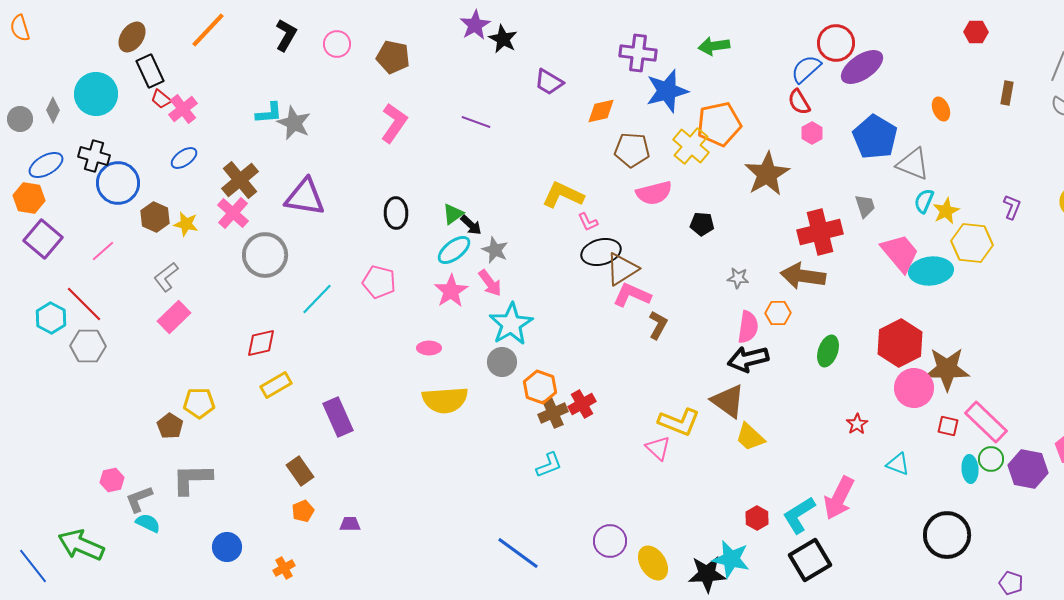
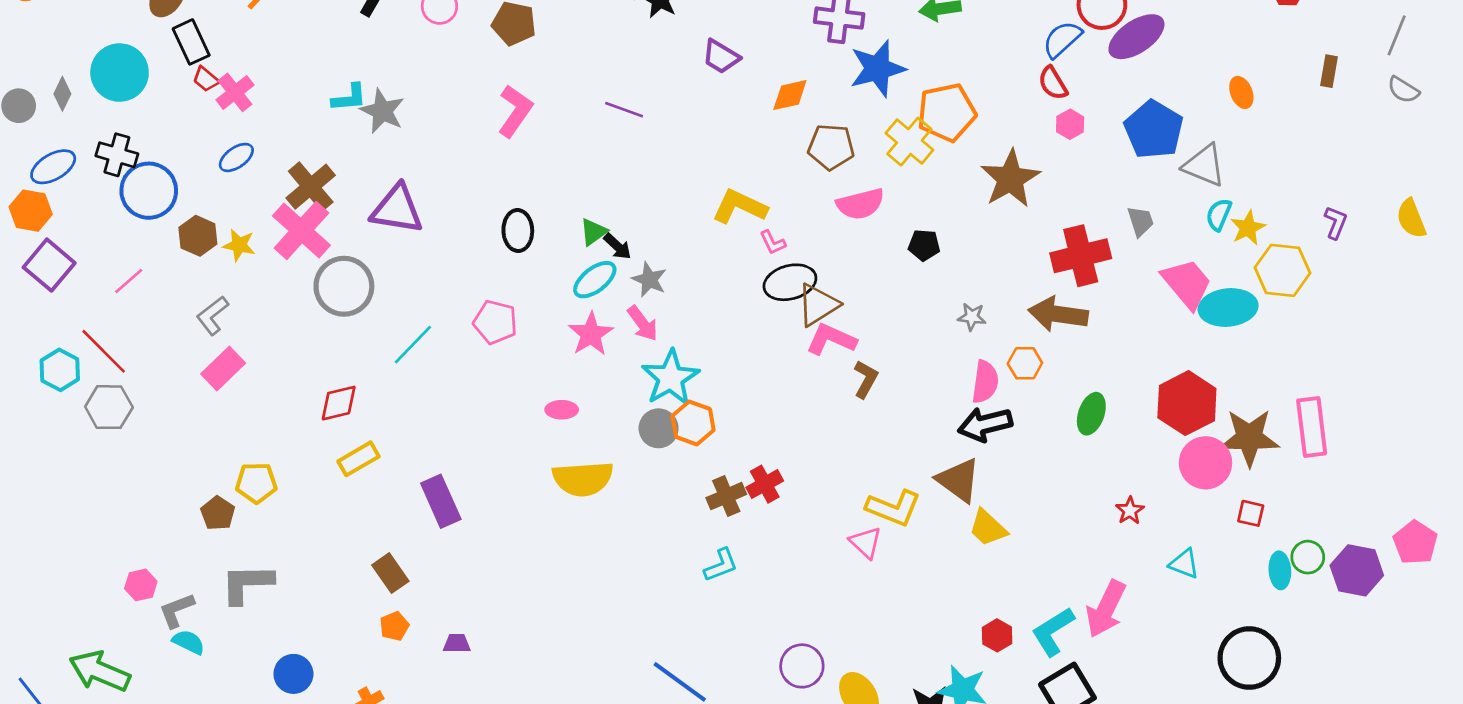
pink cross: (233, 213) -> (301, 230), size x1.4
orange hexagon: (540, 387) -> (693, 423), moved
pink rectangle: (986, 422) -> (1312, 427), moved, turned 39

